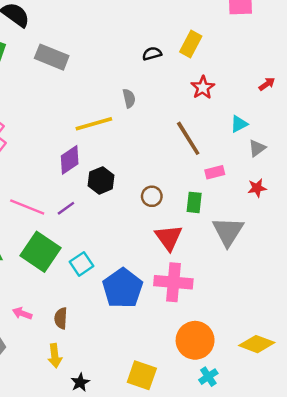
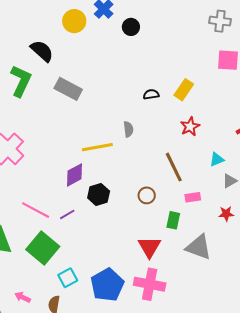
brown circle: (152, 196) -> (147, 195), moved
gray triangle: (228, 232) -> (199, 247), turned -48
cyan square: (82, 264) -> (68, 278), moved

